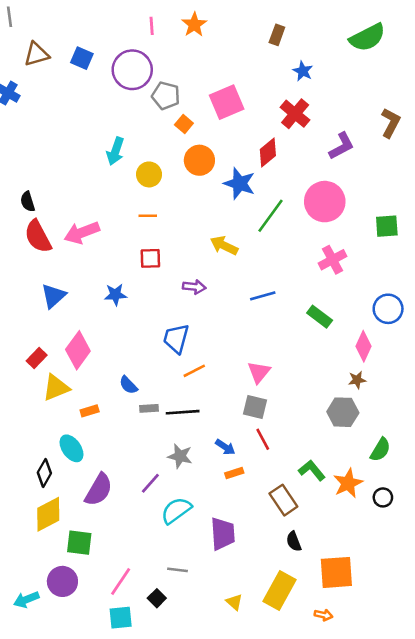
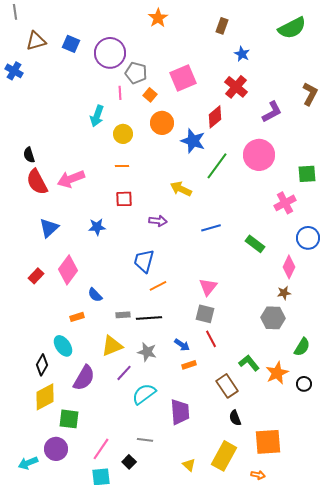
pink line: (152, 26) -> (120, 93), moved
pink cross: (333, 260) -> (285, 203), moved
blue semicircle: (128, 385) -> (95, 295), moved
yellow triangle: (56, 388) -> (112, 346), moved

